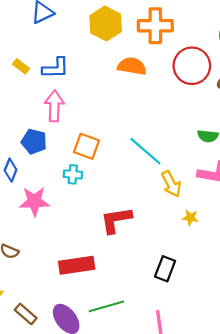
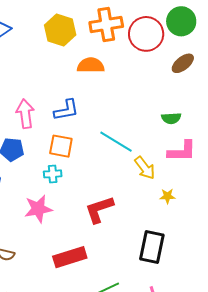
red circle: (192, 66) -> (146, 34), moved
blue L-shape: (56, 68) -> (66, 110), moved
pink star: (34, 201) -> (38, 209), moved
black rectangle: (165, 269) -> (152, 247), size x1.4

